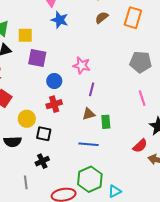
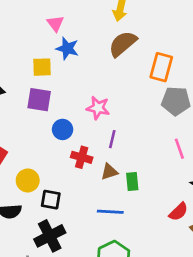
brown semicircle: (102, 18) -> (123, 44), size x1.6
orange rectangle: (133, 18) -> (161, 67), moved
yellow square: (25, 35) -> (42, 67), moved
red cross: (54, 104) -> (82, 157), moved, turned 35
black cross: (42, 161) -> (50, 236), size x1.6

